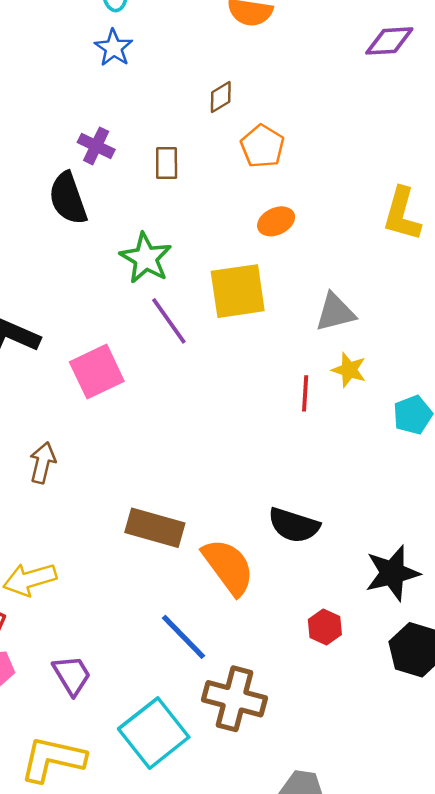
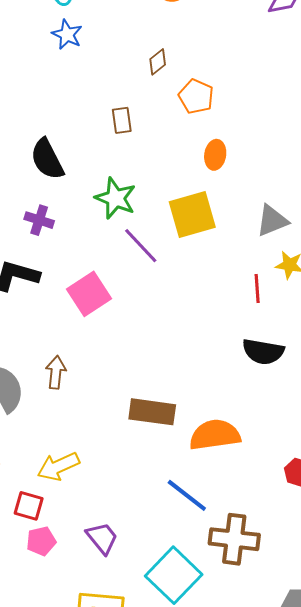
purple cross: (96, 146) -> (39, 220), moved
orange ellipse: (276, 221) -> (215, 155), turned -48
black semicircle: (294, 525) -> (263, 352), moved
orange semicircle: (228, 567) -> (215, 435), turned -54

